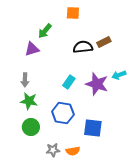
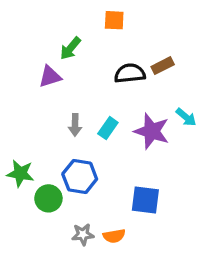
cyan arrow: (119, 75) -> (186, 117), turned -120
gray arrow: (25, 80) -> (75, 125), moved
green star: (29, 101) -> (20, 173), moved
blue hexagon: (63, 113) -> (80, 177), moved

